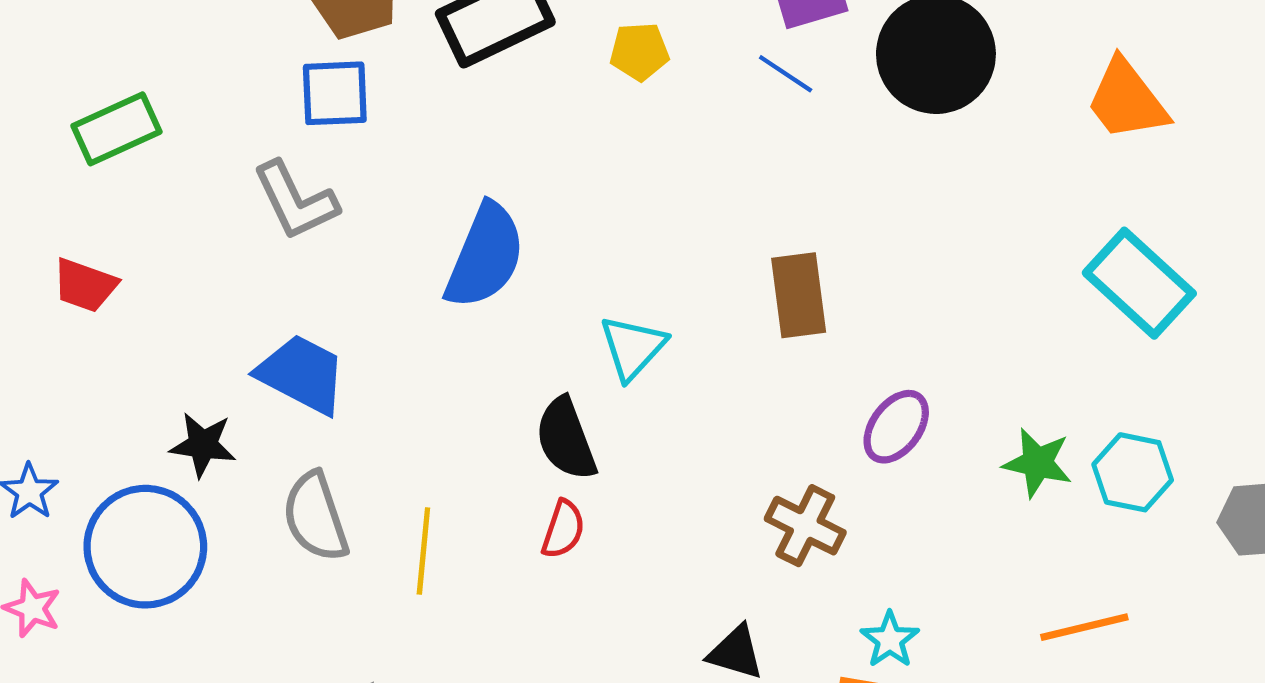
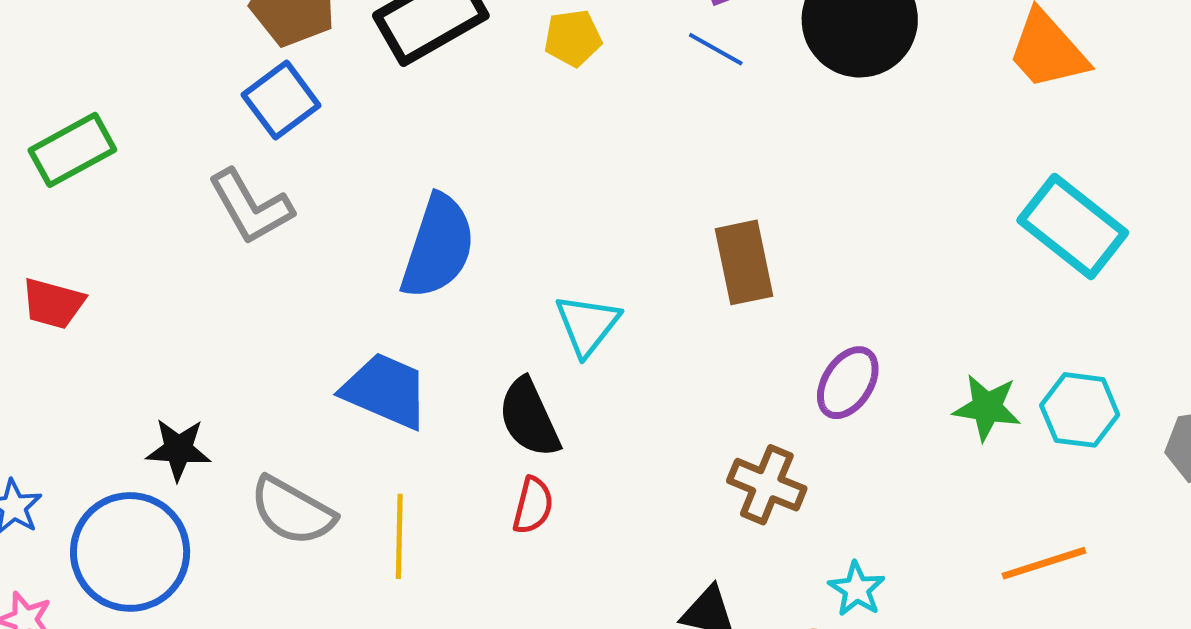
blue square: (335, 93) -> (281, 100), turned -30
blue trapezoid: (302, 374) -> (385, 391), moved
gray semicircle: (315, 517) -> (292, 511), turned -38

